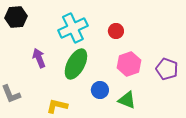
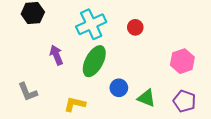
pink hexagon: (129, 64) -> (182, 61), moved
purple pentagon: (167, 69) -> (184, 101), moved

